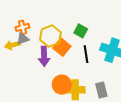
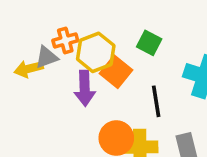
orange cross: (22, 27) -> (65, 40), moved
black line: (86, 54) -> (156, 101), moved

